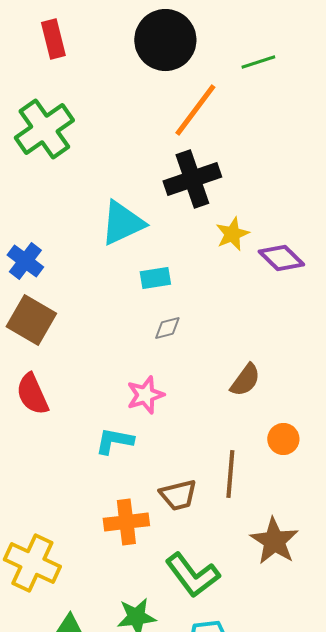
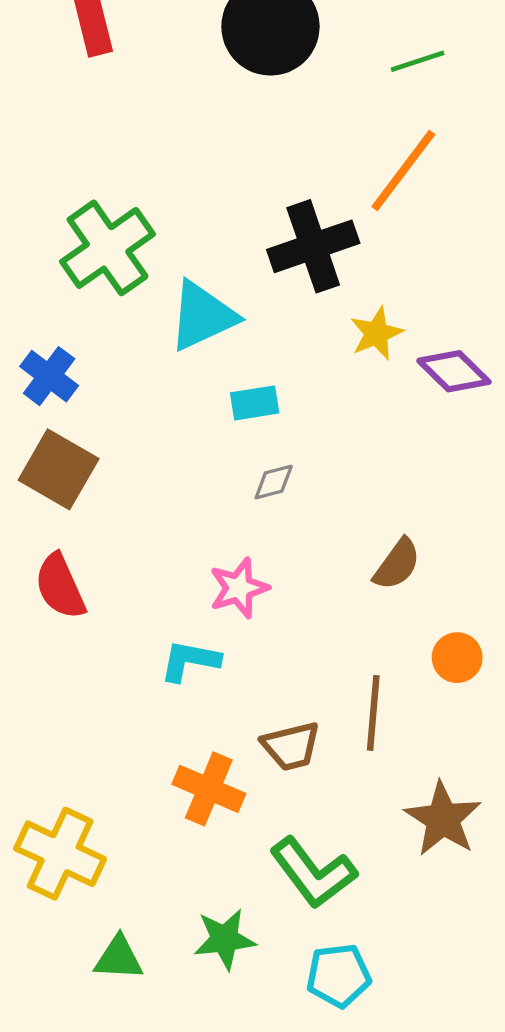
orange line: (195, 110) -> (403, 170), moved
green cross: (44, 129) -> (108, 248), moved
orange cross: (126, 522) -> (209, 789), turned 30

